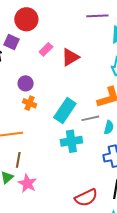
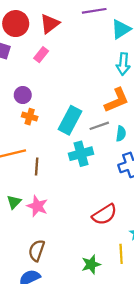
red triangle: (70, 57) -> (50, 24), moved
brown line: (18, 160) -> (37, 167), moved

